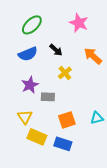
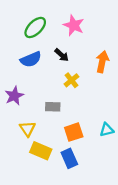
pink star: (79, 23) -> (74, 25), moved
orange arrow: (93, 56) -> (102, 62), turned 60
purple star: (30, 85) -> (14, 96), moved
blue rectangle: (63, 144) -> (69, 158), turned 48

